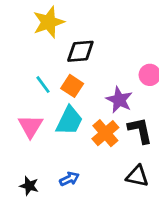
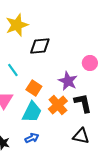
orange square: (72, 86) -> (34, 88), moved
cyan trapezoid: (69, 121) -> (32, 112), moved

